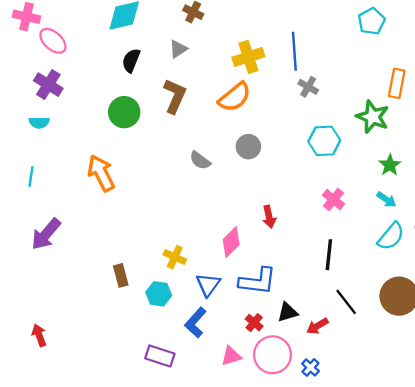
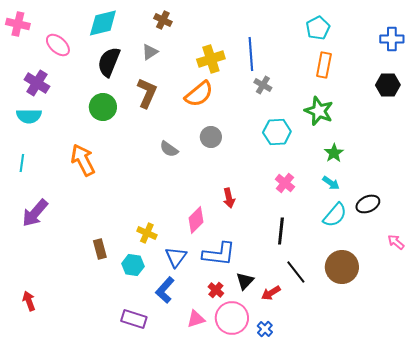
pink ellipse: (53, 41) -> (58, 45), moved
black semicircle: (131, 60) -> (109, 62), size x1.4
orange rectangle: (397, 83) -> (324, 65), moved
cyan semicircle: (39, 122) -> (29, 116), size x1.4
black triangle: (287, 312) -> (245, 281), turned -30

